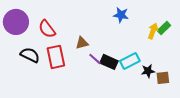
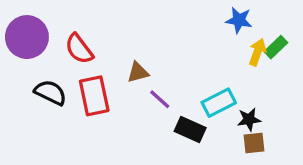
blue star: (121, 15) -> (239, 20), moved
black rectangle: (109, 62) -> (190, 130), moved
brown square: (163, 78) -> (254, 143), moved

